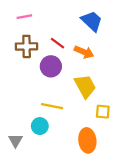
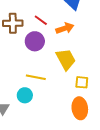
orange arrow: (84, 52) -> (65, 28), turned -42
orange ellipse: (87, 140) -> (80, 108), moved

